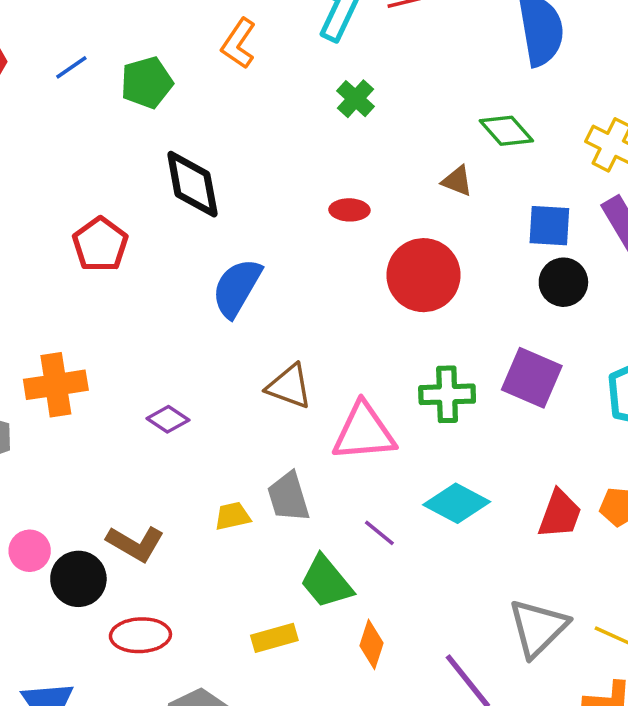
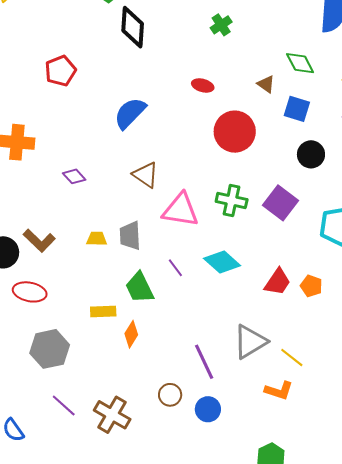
black diamond: (192, 184) -> (133, 27), moved
blue square: (549, 226) -> (297, 109), moved
orange diamond: (371, 644) -> (131, 334), moved

